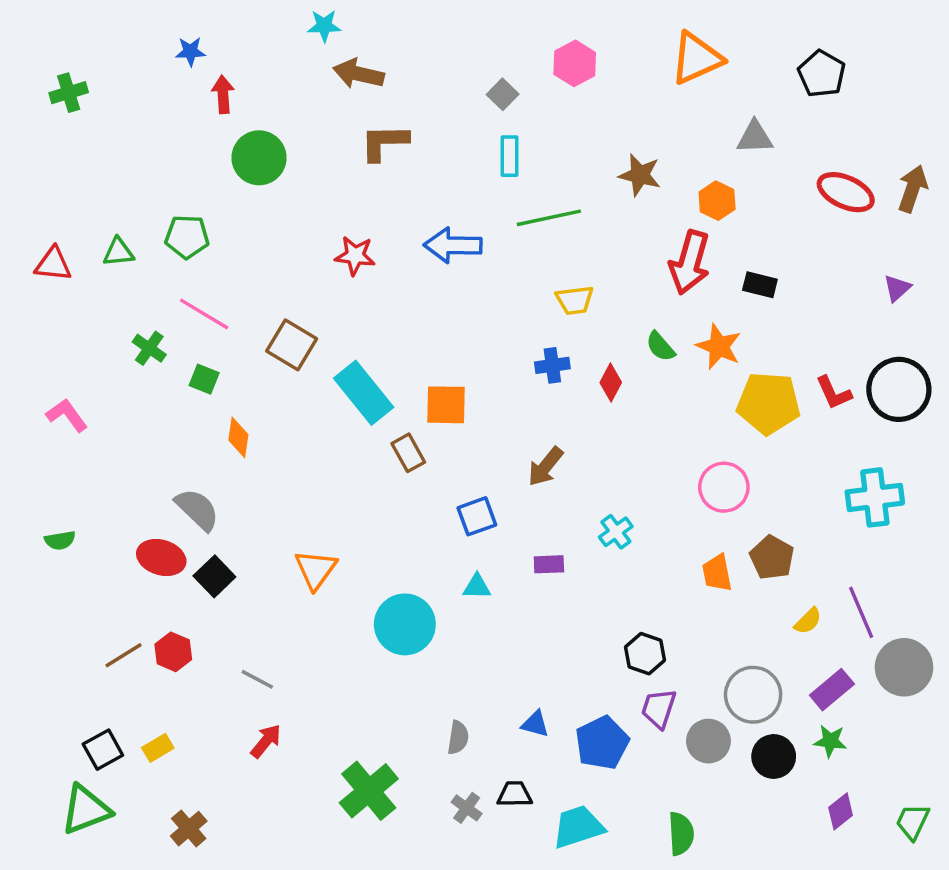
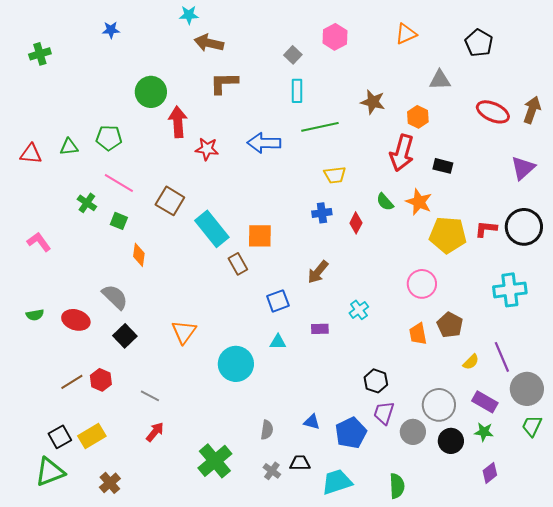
orange triangle: (696, 58) -> (406, 34), size x0.7
red arrow: (223, 94) -> (178, 122), moved, size x1.4
purple triangle: (897, 288) -> (523, 168), size x1.5
red L-shape: (834, 393) -> (486, 229), turned 120
red ellipse: (161, 557) -> (76, 320), moved
purple rectangle: (832, 690) -> (485, 402), turned 70
yellow rectangle: (158, 748) -> (92, 436), size x1.5
green trapezoid: (913, 822) -> (532, 426), moved

